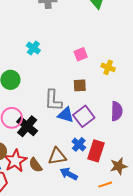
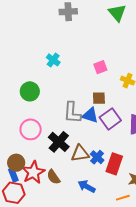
blue triangle: (66, 115) -> (90, 115), moved
purple square: (84, 116) -> (110, 119), moved
black cross: (27, 126) -> (59, 142), moved
brown triangle: (57, 156) -> (80, 153), moved

